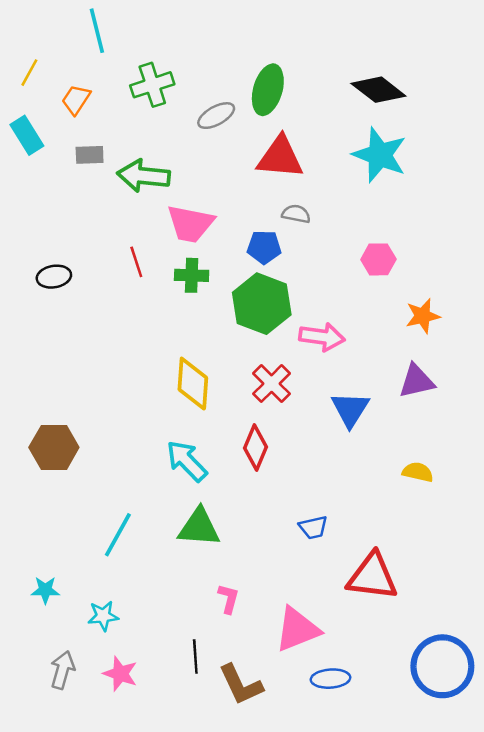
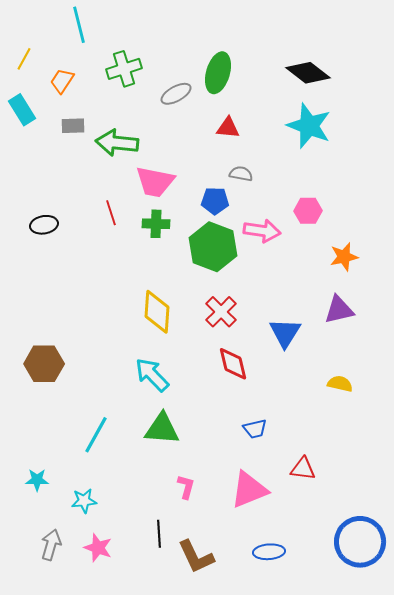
red triangle: (280, 157) -> (228, 128), size x0.6
pink arrow: (322, 337) -> (262, 231), moved
red diamond: (256, 447) -> (233, 364), moved, turned -36
red triangle: (372, 577) -> (303, 469), size x0.6
pink triangle: (297, 629) -> (249, 490), moved

